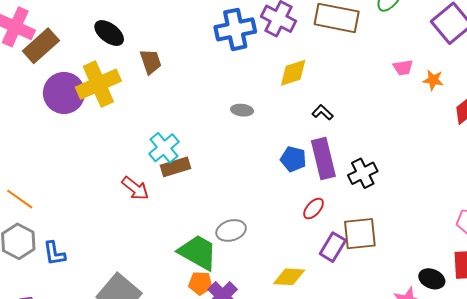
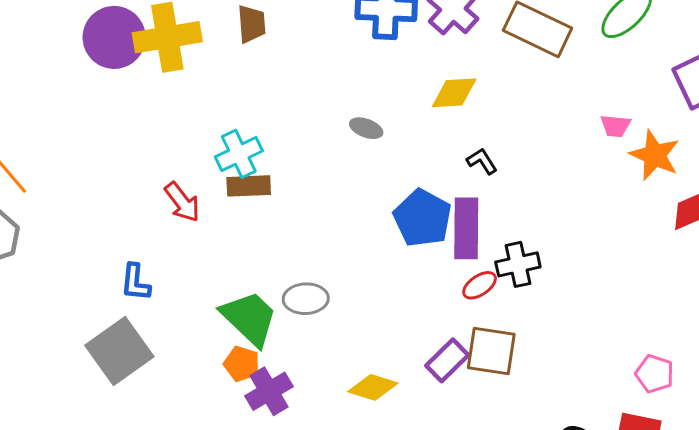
orange star: (433, 80) -> (655, 155), size x1.6
blue pentagon: (293, 159) -> (422, 218), size x1.5
red ellipse: (314, 209) -> (480, 285), moved
blue L-shape: (54, 253) -> (135, 282), moved

